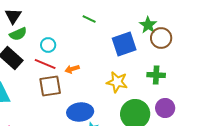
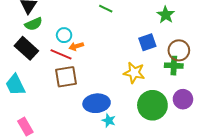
brown circle: (161, 38) -> (179, 50), moved
blue square: (124, 44) -> (147, 42), moved, size x0.7
orange arrow: (72, 69) -> (76, 46), moved

